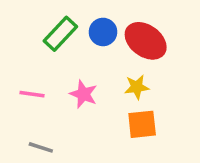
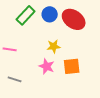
yellow star: (137, 87) -> (54, 46), moved
pink star: (83, 94) -> (47, 66), moved

